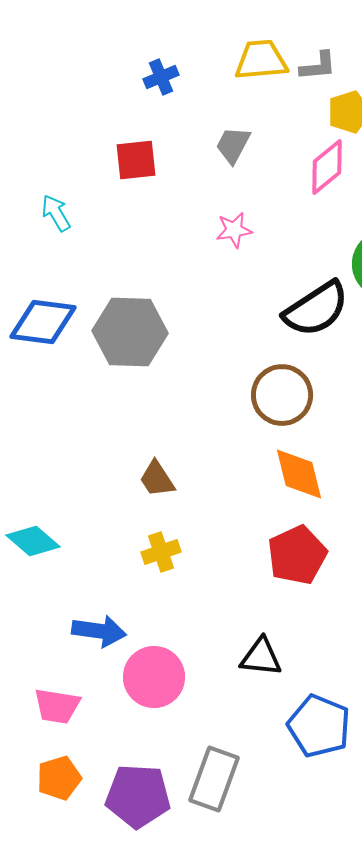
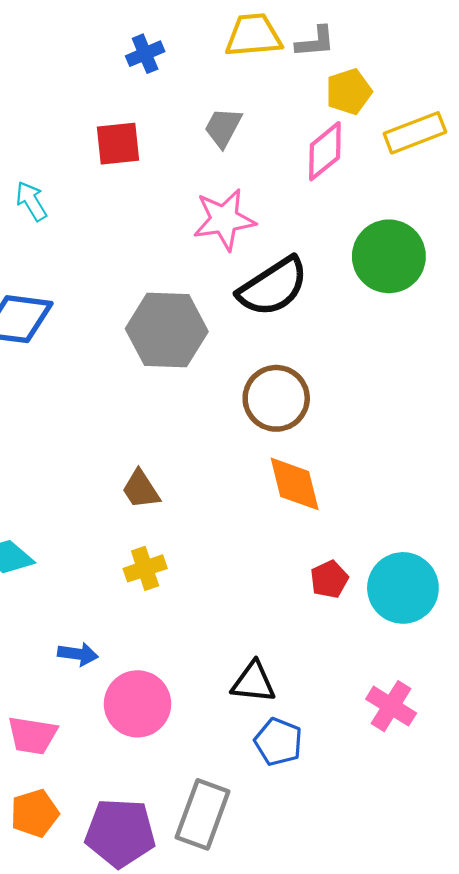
pink star: (234, 230) -> (224, 220), size x1.6
black semicircle: (316, 309) -> (273, 287), moved
gray hexagon: (130, 332) -> (167, 330), moved
red pentagon: (297, 555) -> (329, 579), moved, size x0.6
blue arrow: (99, 631) -> (78, 654), size x0.7
blue pentagon: (319, 726) -> (278, 742), moved, size x0.7

